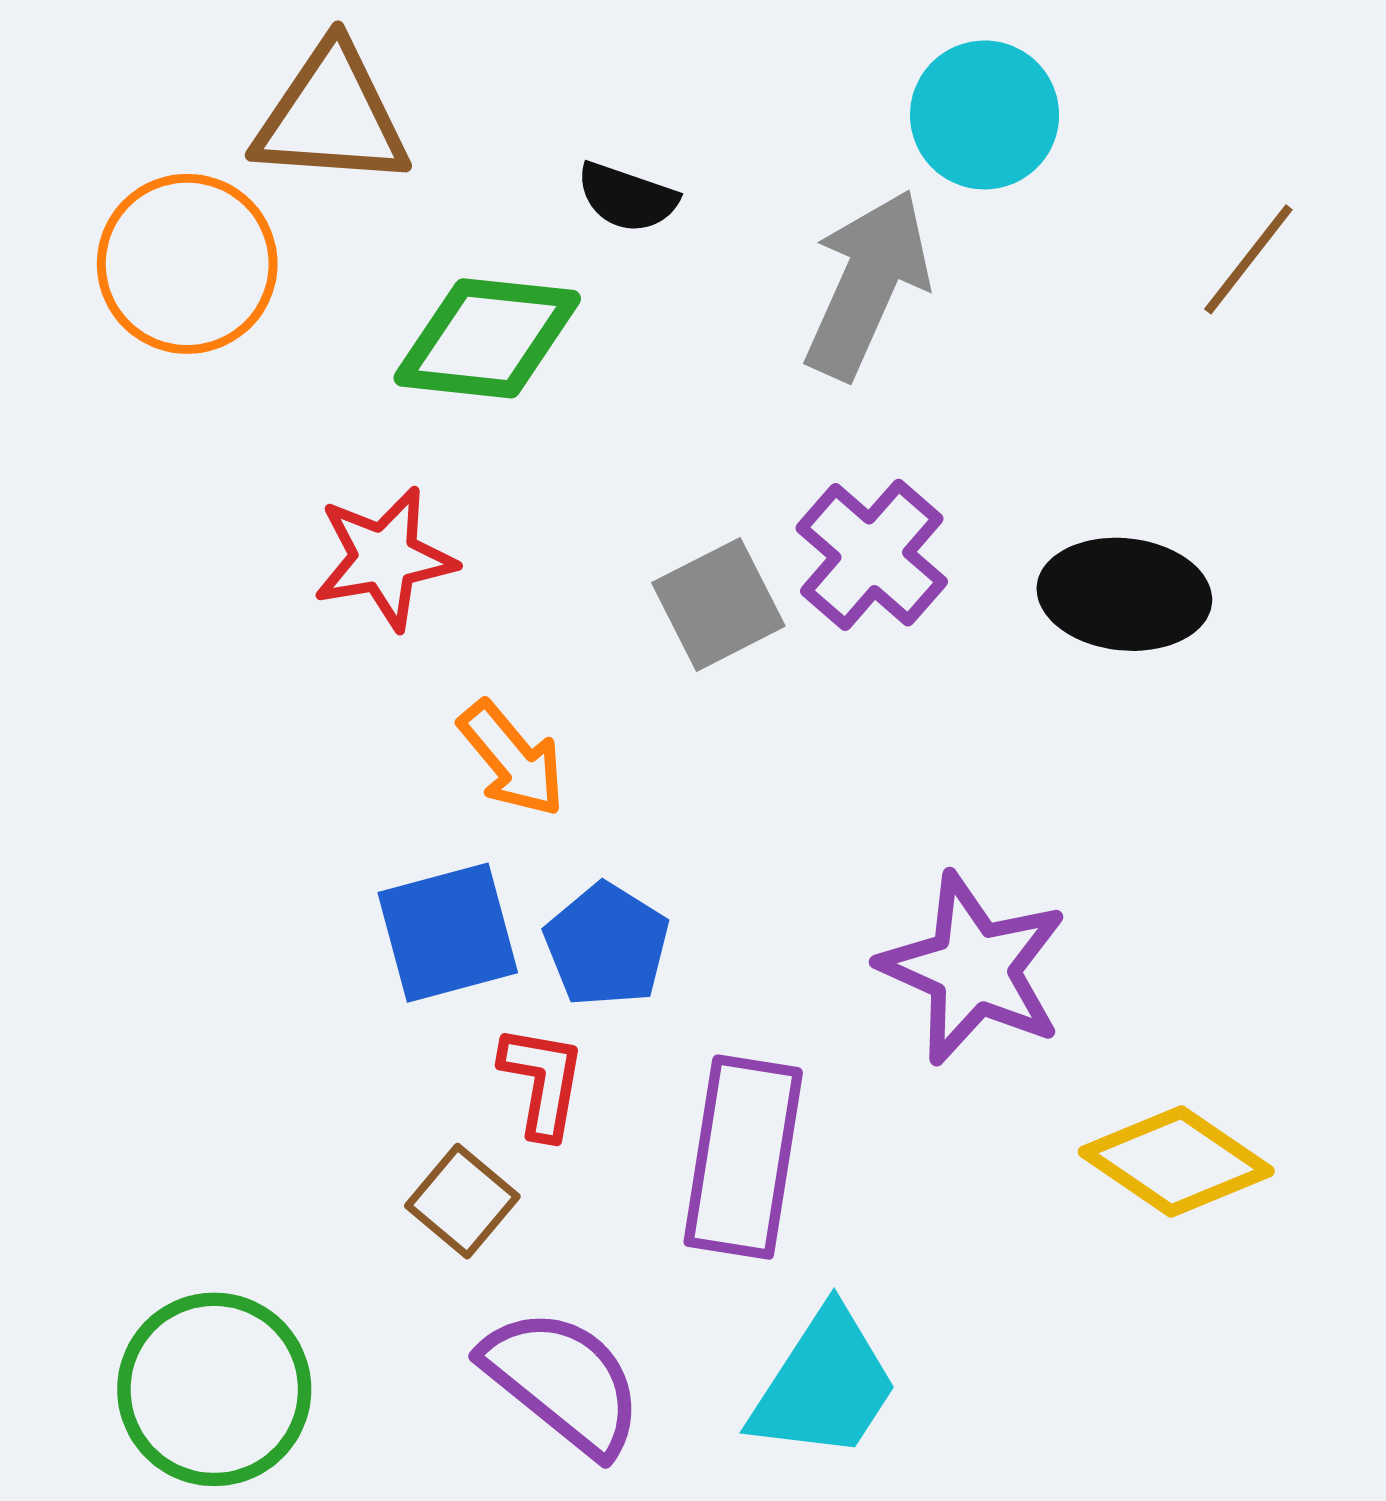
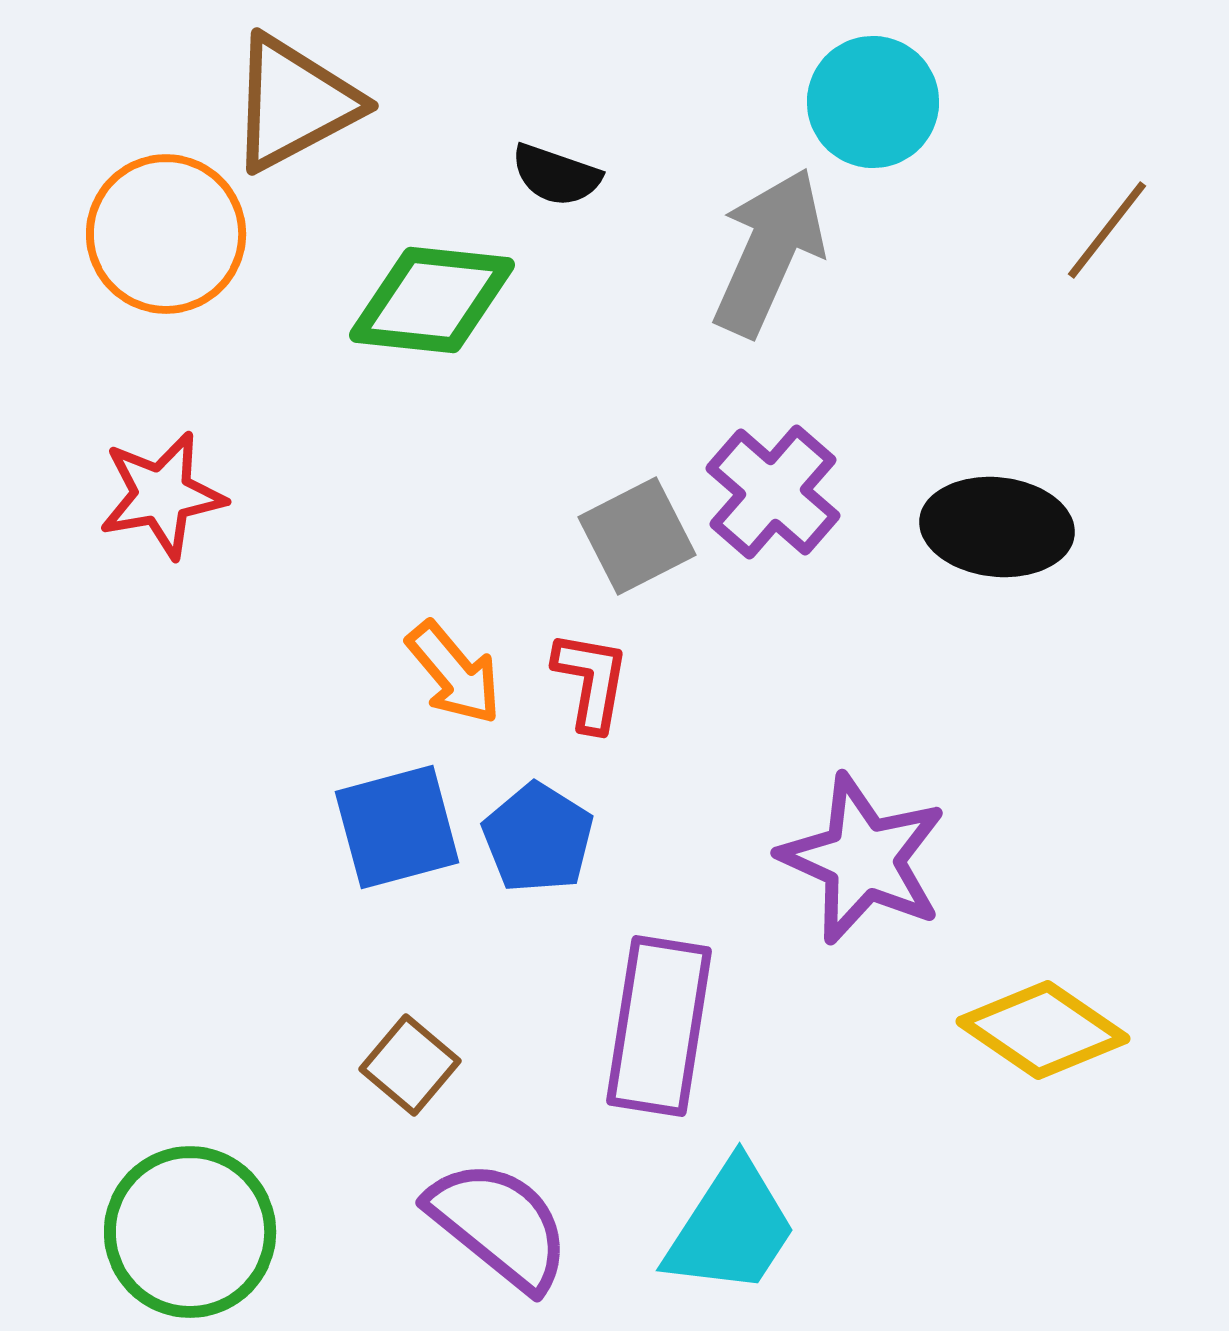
brown triangle: (332, 116) -> (294, 103), turned -32
red star: (385, 558) -> (162, 495), moved
red L-shape: (542, 1082) -> (591, 681), moved

